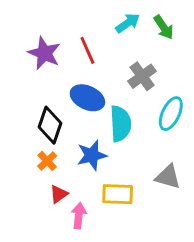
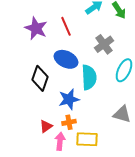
orange cross: (47, 161) -> (69, 122), moved, turned 32
yellow rectangle: (118, 194) -> (87, 139), moved

